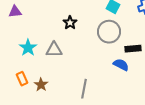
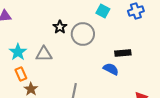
gray circle: (109, 32) -> (83, 34), moved
orange rectangle: (22, 79) -> (21, 74), moved

